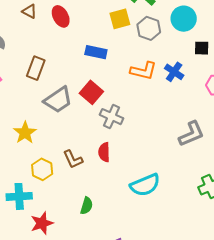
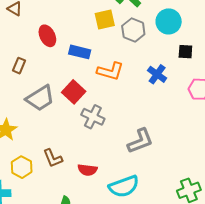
red ellipse: (61, 16) -> (47, 36), moved
brown rectangle: (36, 68) -> (19, 66), size x0.7
orange L-shape: (144, 71) -> (110, 71), moved
gray L-shape: (191, 134) -> (140, 141), moved
red semicircle: (104, 152) -> (88, 170), moved, turned -84

